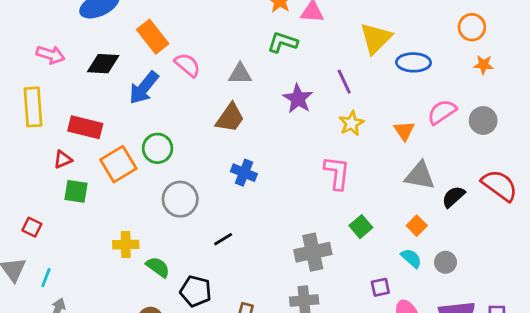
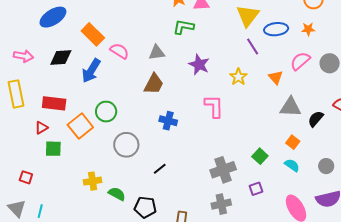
orange star: (484, 65) -> (308, 29), moved
purple line: (344, 82) -> (253, 46), moved
pink L-shape: (337, 173) -> (214, 106), moved
green square: (361, 227) -> (260, 156), moved
gray circle: (446, 262) -> (326, 166), moved
purple square: (380, 287) -> (256, 189), moved

